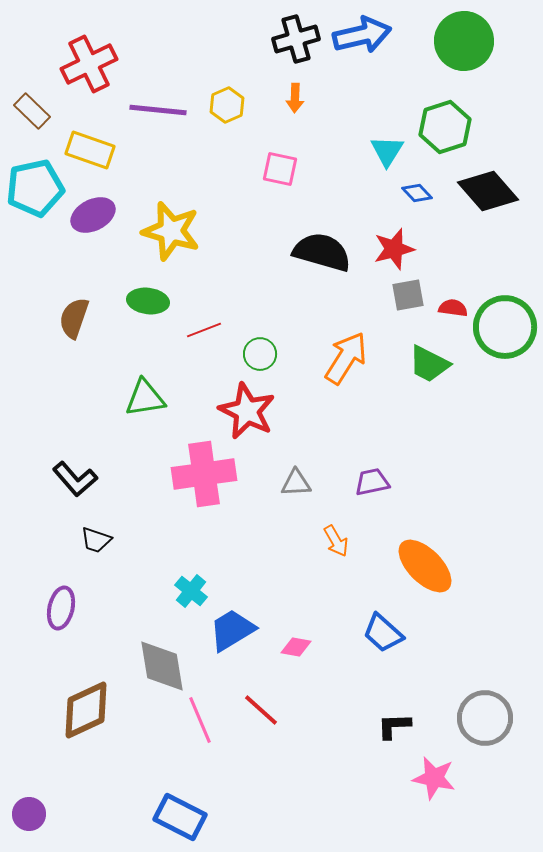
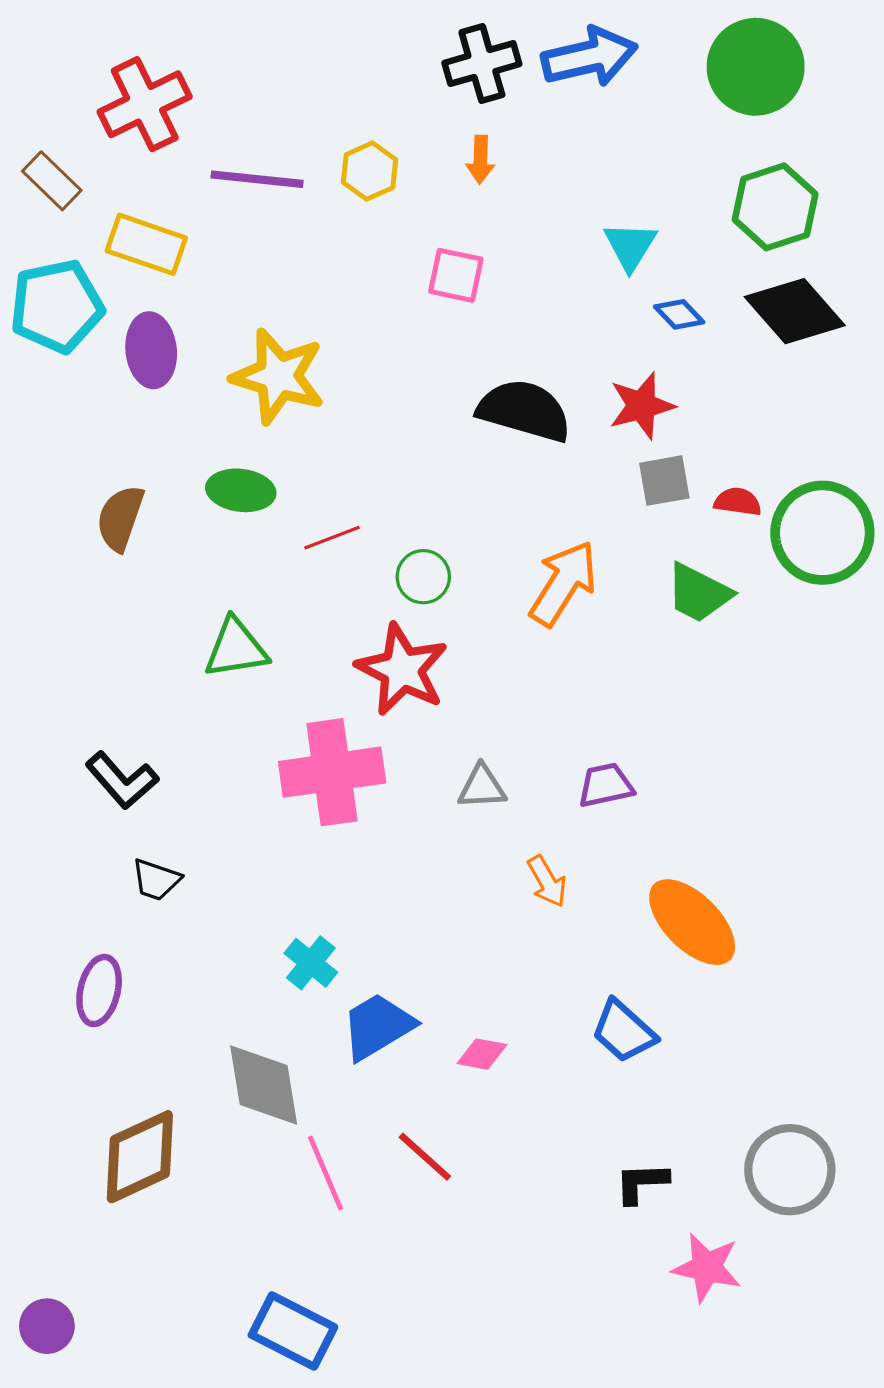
green hexagon: (445, 127) -> (775, 207), moved
purple ellipse: (93, 215) -> (151, 350), turned -69

